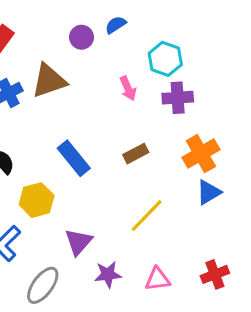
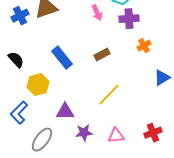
orange cross: (201, 154) -> (144, 46), moved, size x0.6
blue triangle: (209, 192) -> (162, 78), moved
purple triangle: (78, 242) -> (65, 112), turned 48

